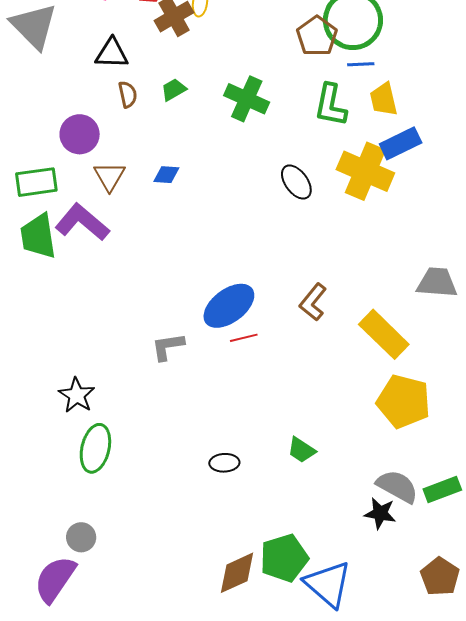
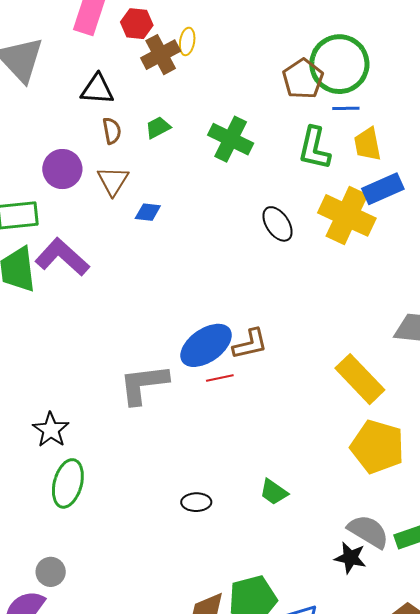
brown triangle: (109, 176) -> (113, 181), moved
brown L-shape: (313, 302) -> (250, 344), moved, turned -144
gray L-shape: (168, 347) -> (144, 384), size x1.5

